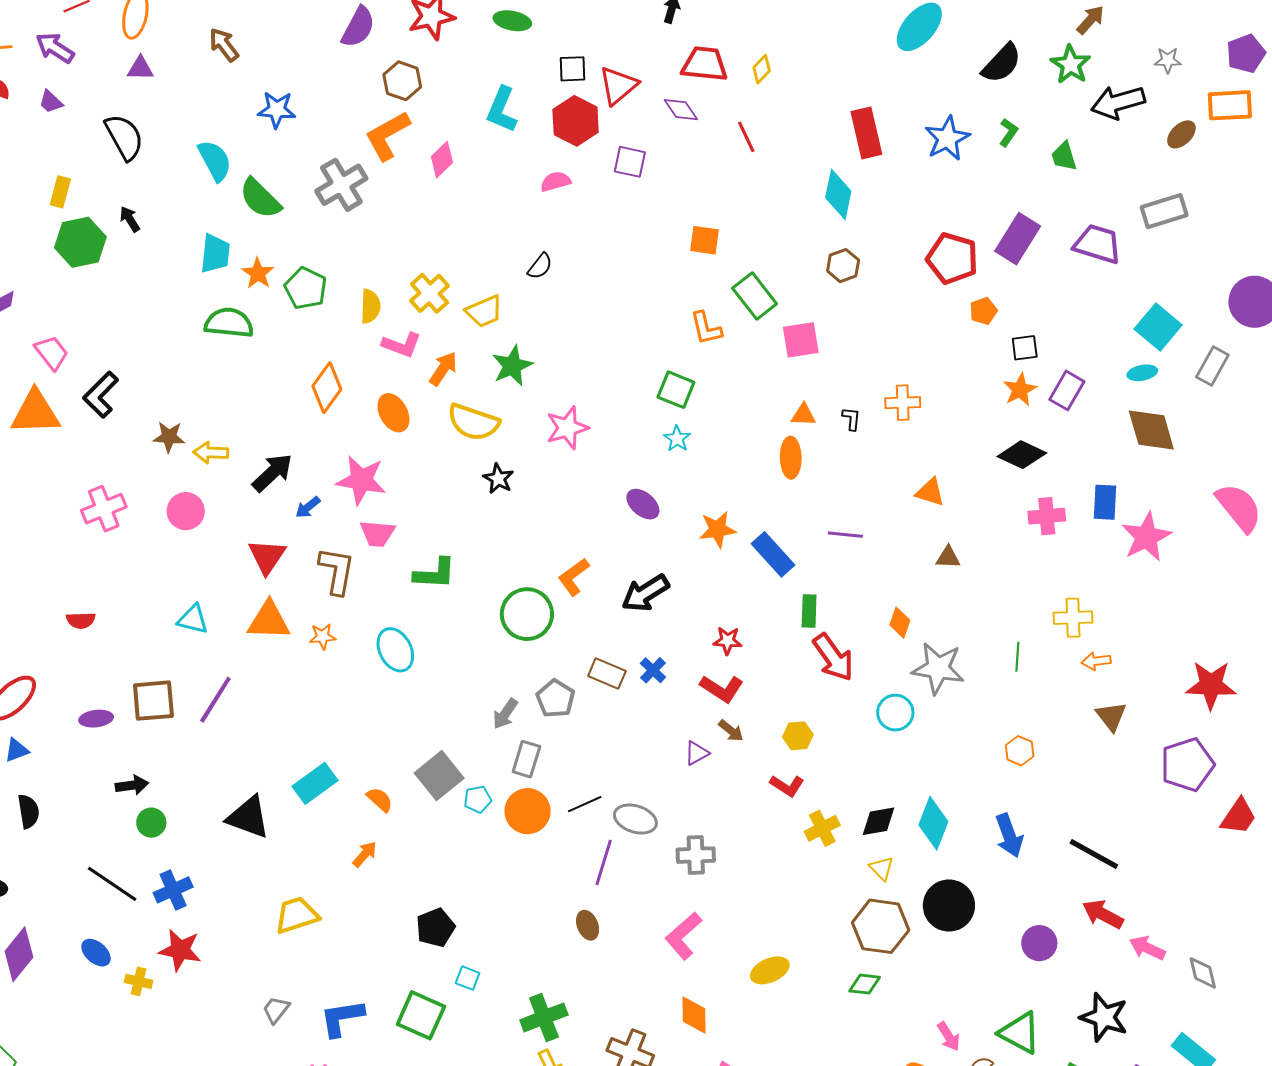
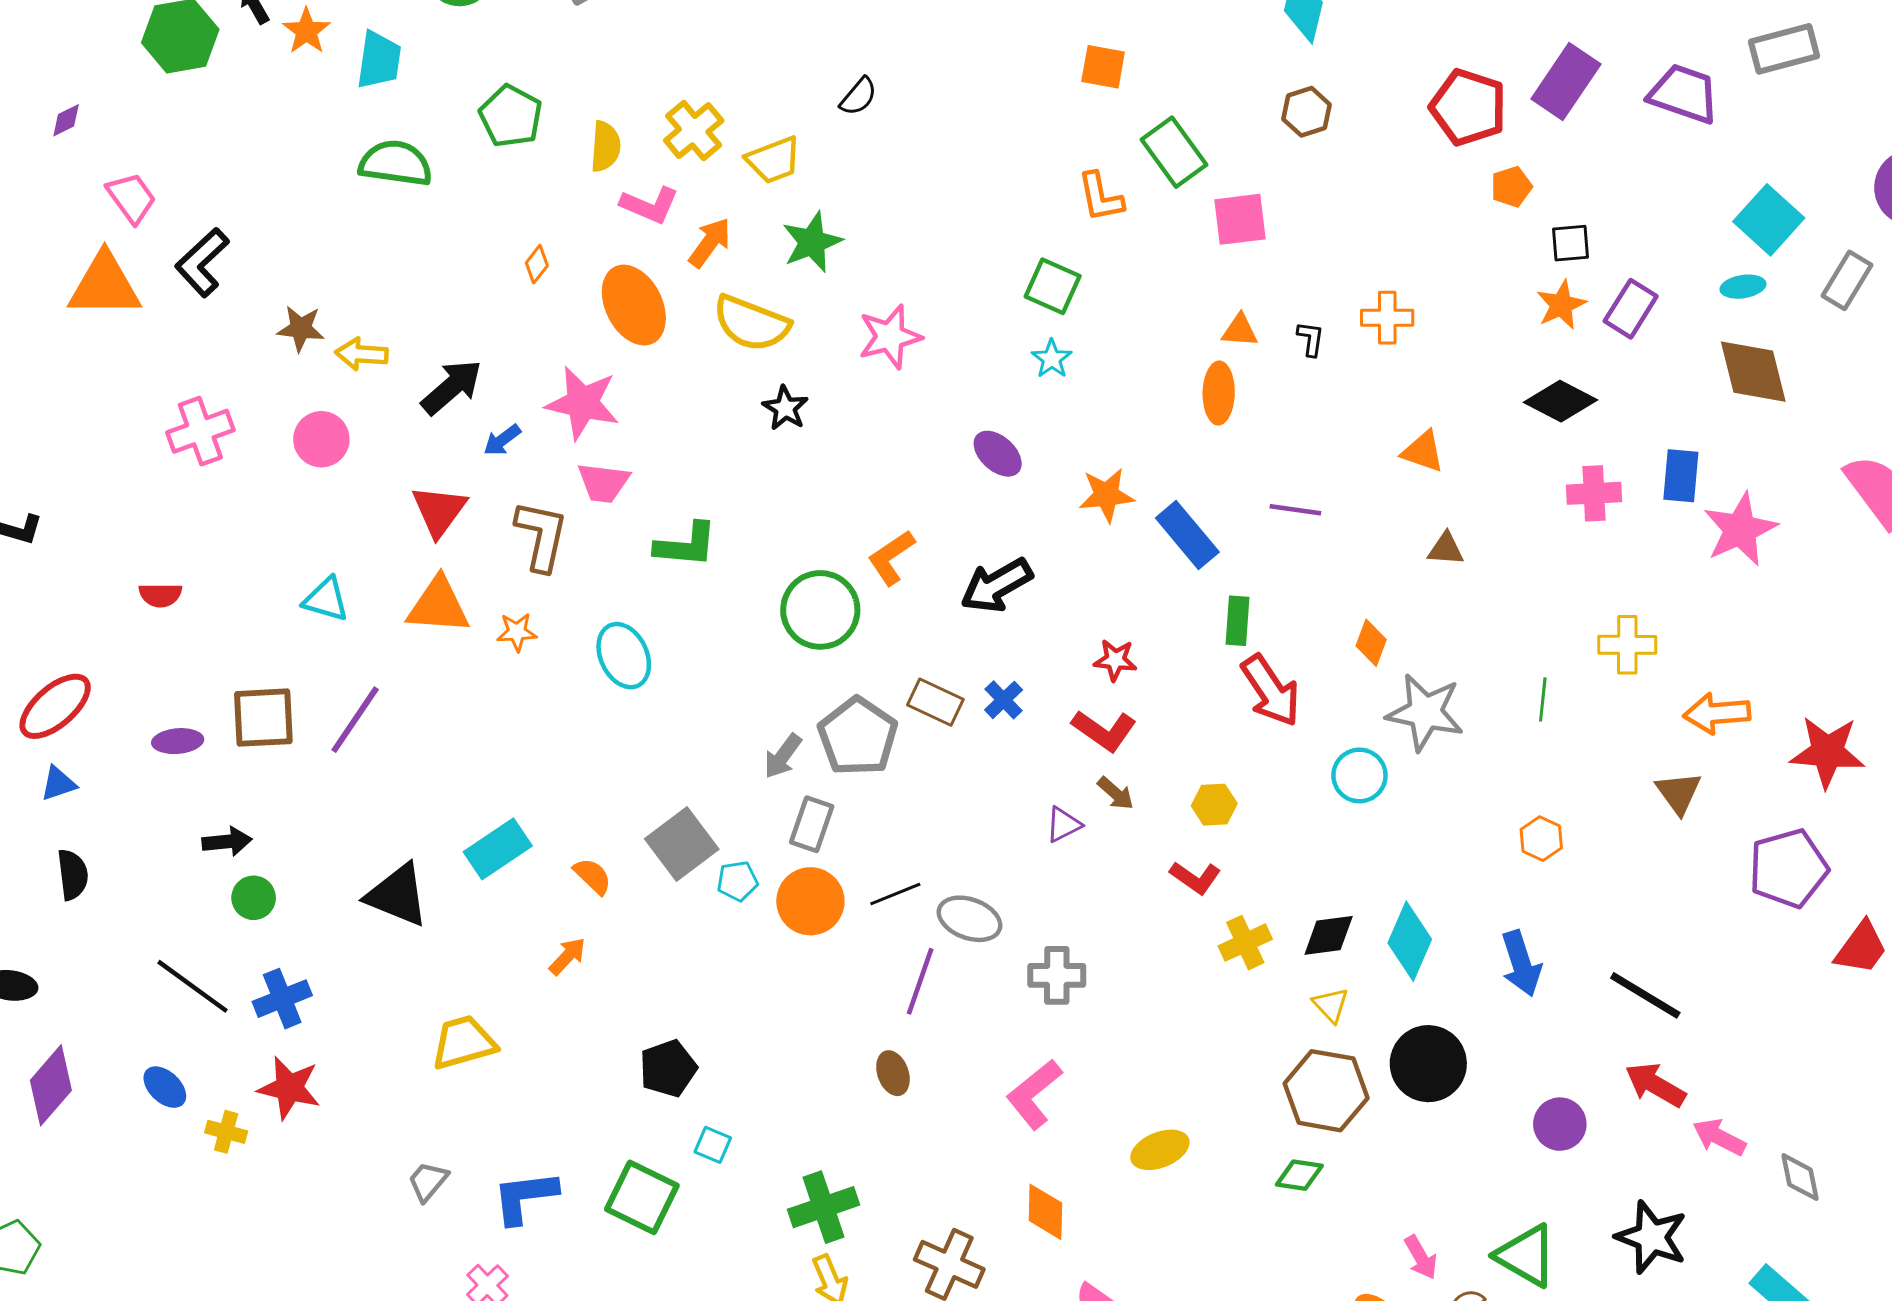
orange star: (258, 273) -> (306, 31), moved
orange diamond: (327, 388) -> (537, 264), size x0.5
orange ellipse: (393, 413) -> (634, 305), size x1.4
orange arrow: (1096, 661) -> (1717, 713), moved, size x1.5
gray pentagon: (555, 699) -> (858, 736), size x1.4

